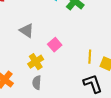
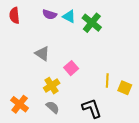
gray semicircle: (37, 83) -> (53, 107), turned 128
black L-shape: (93, 84) -> (92, 108), moved

